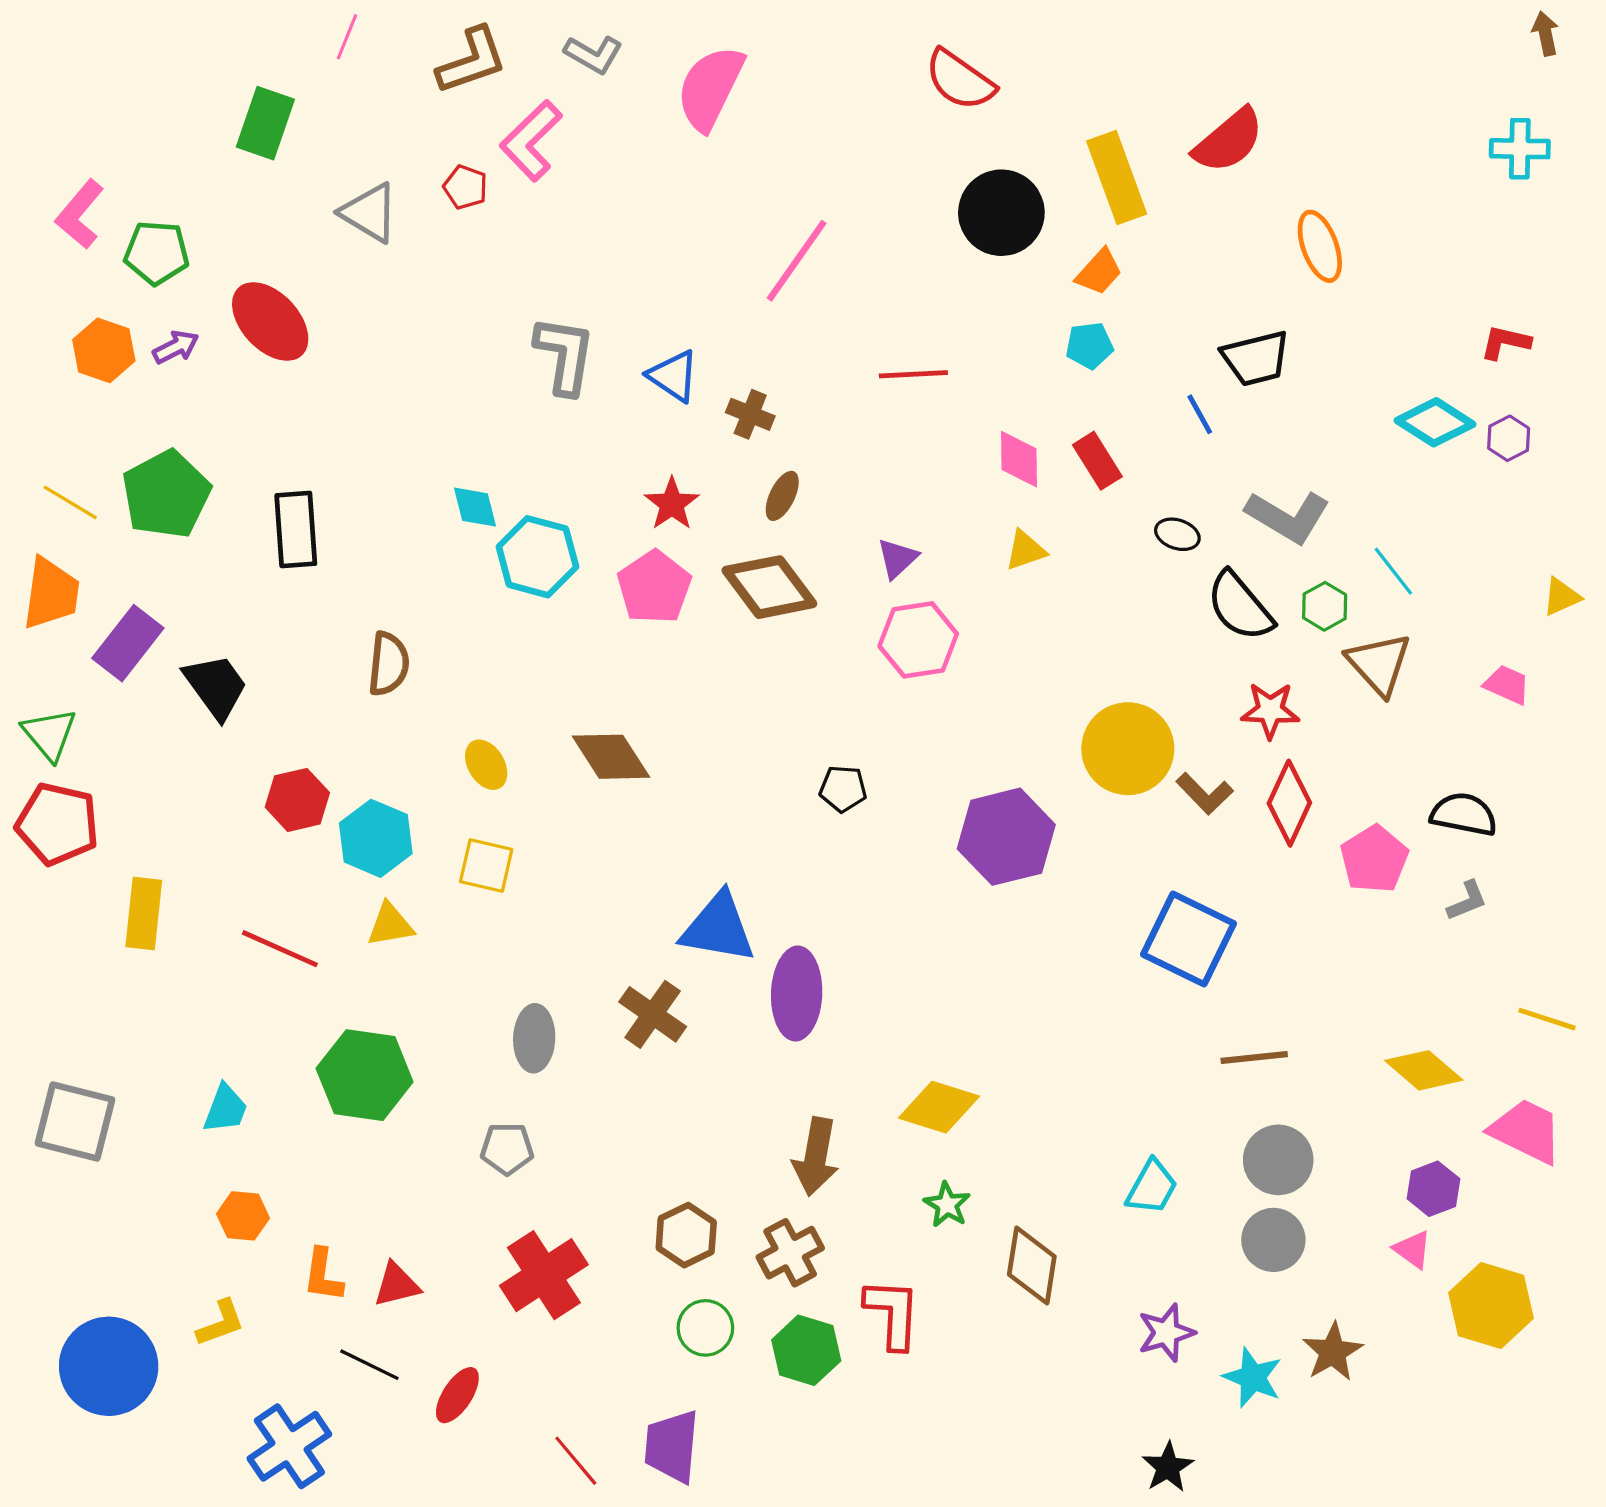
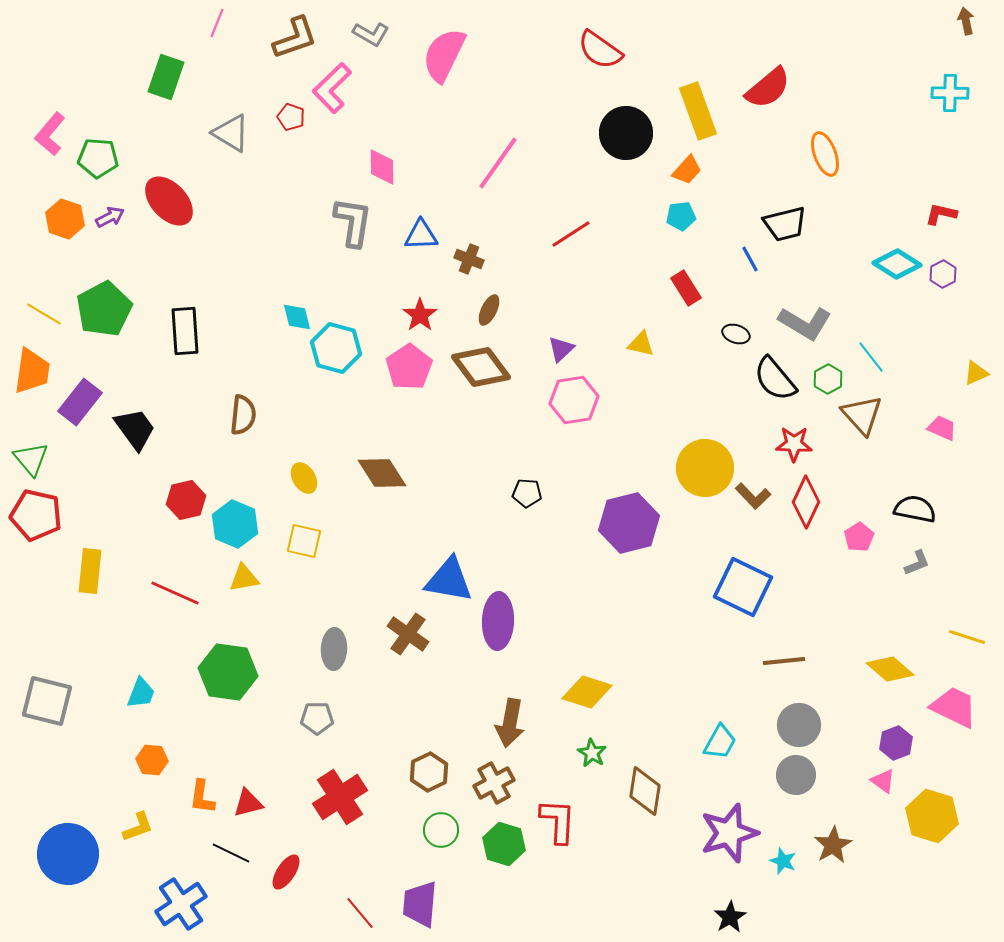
red line: (913, 374) -> (571, 234), turned -30
blue triangle: (673, 376) -> (421, 235), turned -36
pink diamond: (1019, 459) -> (382, 167), moved
yellow triangle: (1025, 550) -> (641, 344), turned 32
pink pentagon: (1374, 859) -> (859, 537), size x0.7
purple star: (1166, 1333) -> (729, 833), size x1.6
cyan star: (1253, 1378) -> (783, 861), size x0.7

